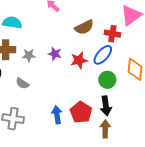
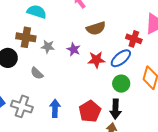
brown semicircle: (84, 27) -> (96, 28), moved
blue arrow: (57, 115) -> (55, 108), moved

